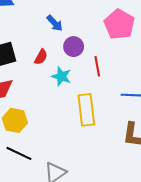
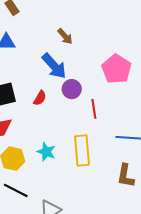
blue arrow: (55, 23) -> (54, 66), size x1.6
cyan star: (61, 76) -> (46, 152), moved

